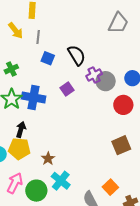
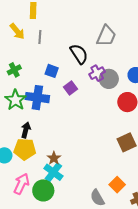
gray trapezoid: (118, 23) -> (106, 36), moved
blue square: (48, 58) -> (52, 71), moved
cyan cross: (61, 181) -> (53, 172), moved

